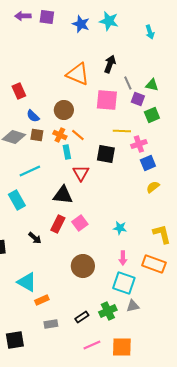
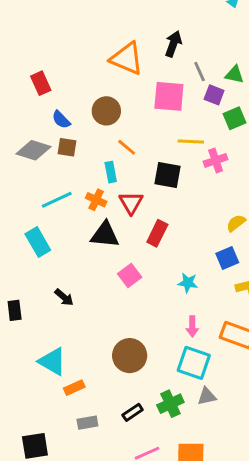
orange cross: (60, 135) -> (96, 200), moved
blue square: (148, 163) -> (227, 258), moved
red rectangle: (58, 224) -> (157, 233), moved
brown circle: (83, 266) -> (130, 356), moved

